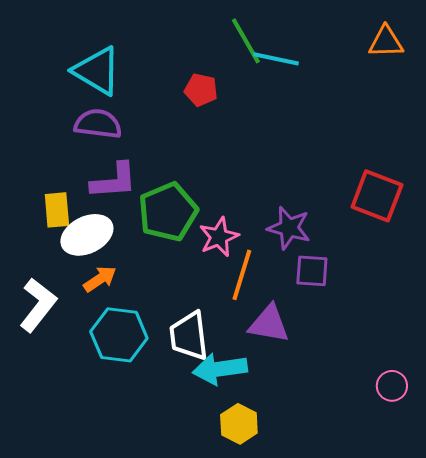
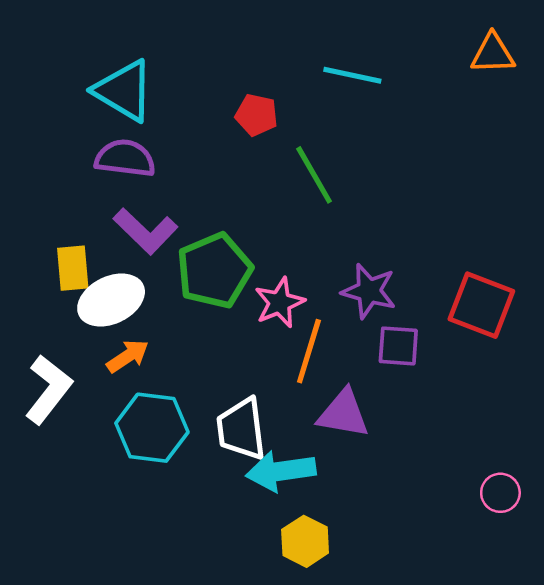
green line: (246, 41) -> (314, 175), moved
purple L-shape: (114, 181) -> (146, 231), turned 48
red square: (377, 196) -> (481, 305), moved

